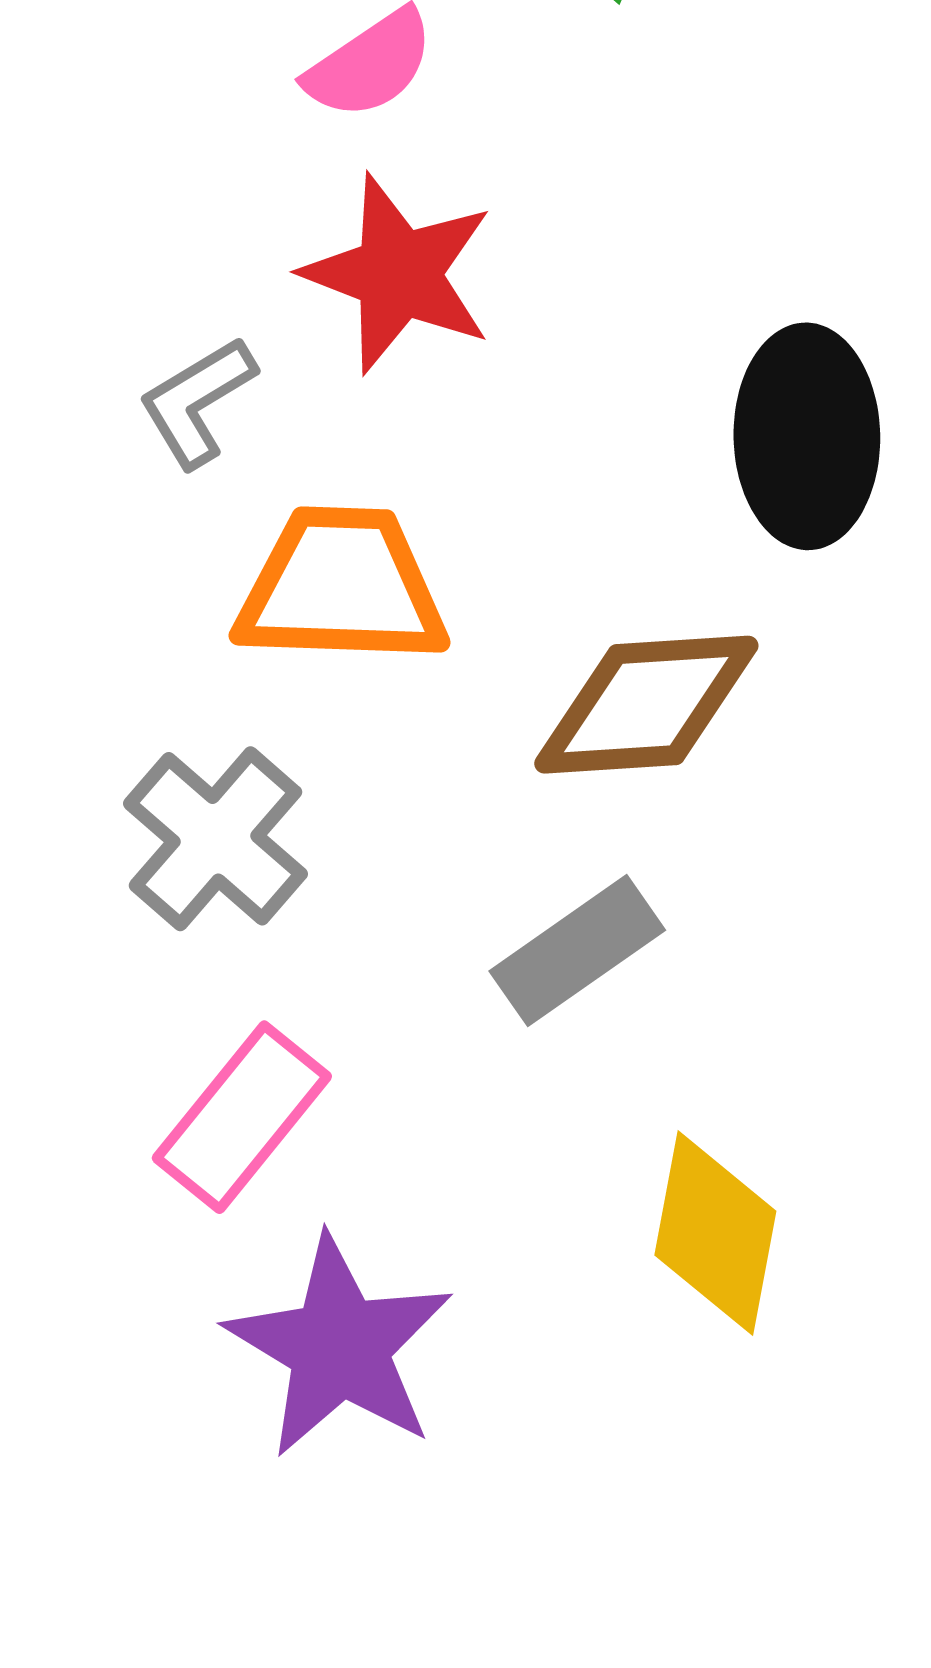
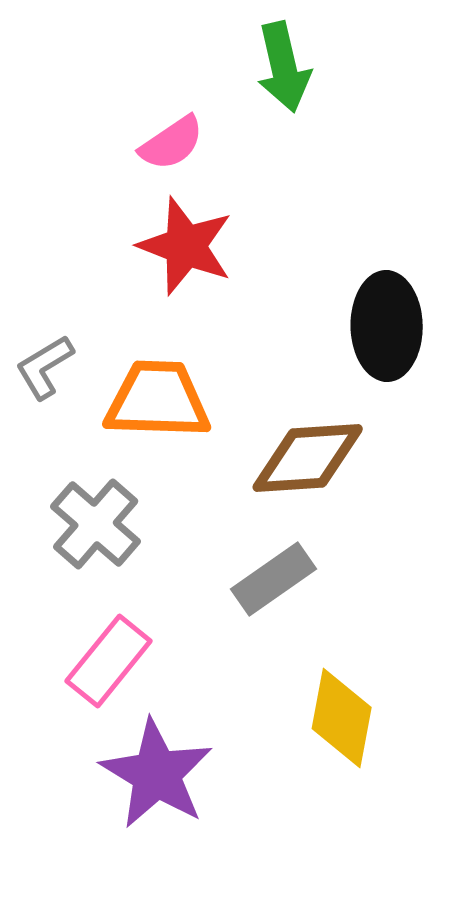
gray L-shape: (197, 402) -> (45, 367), moved

